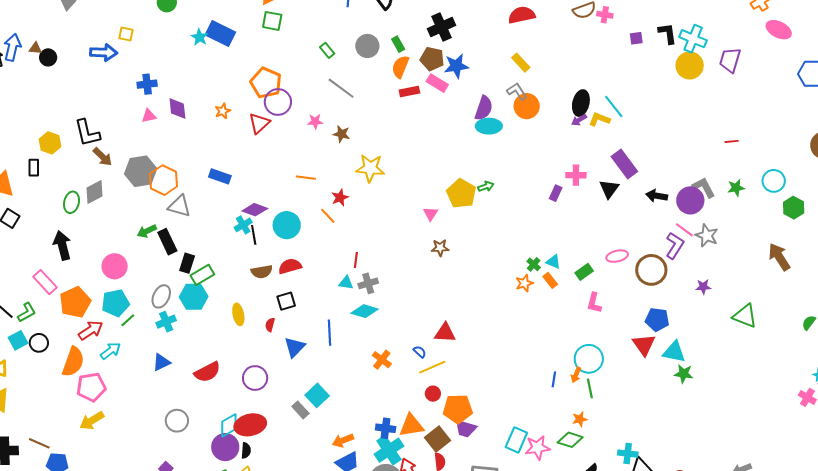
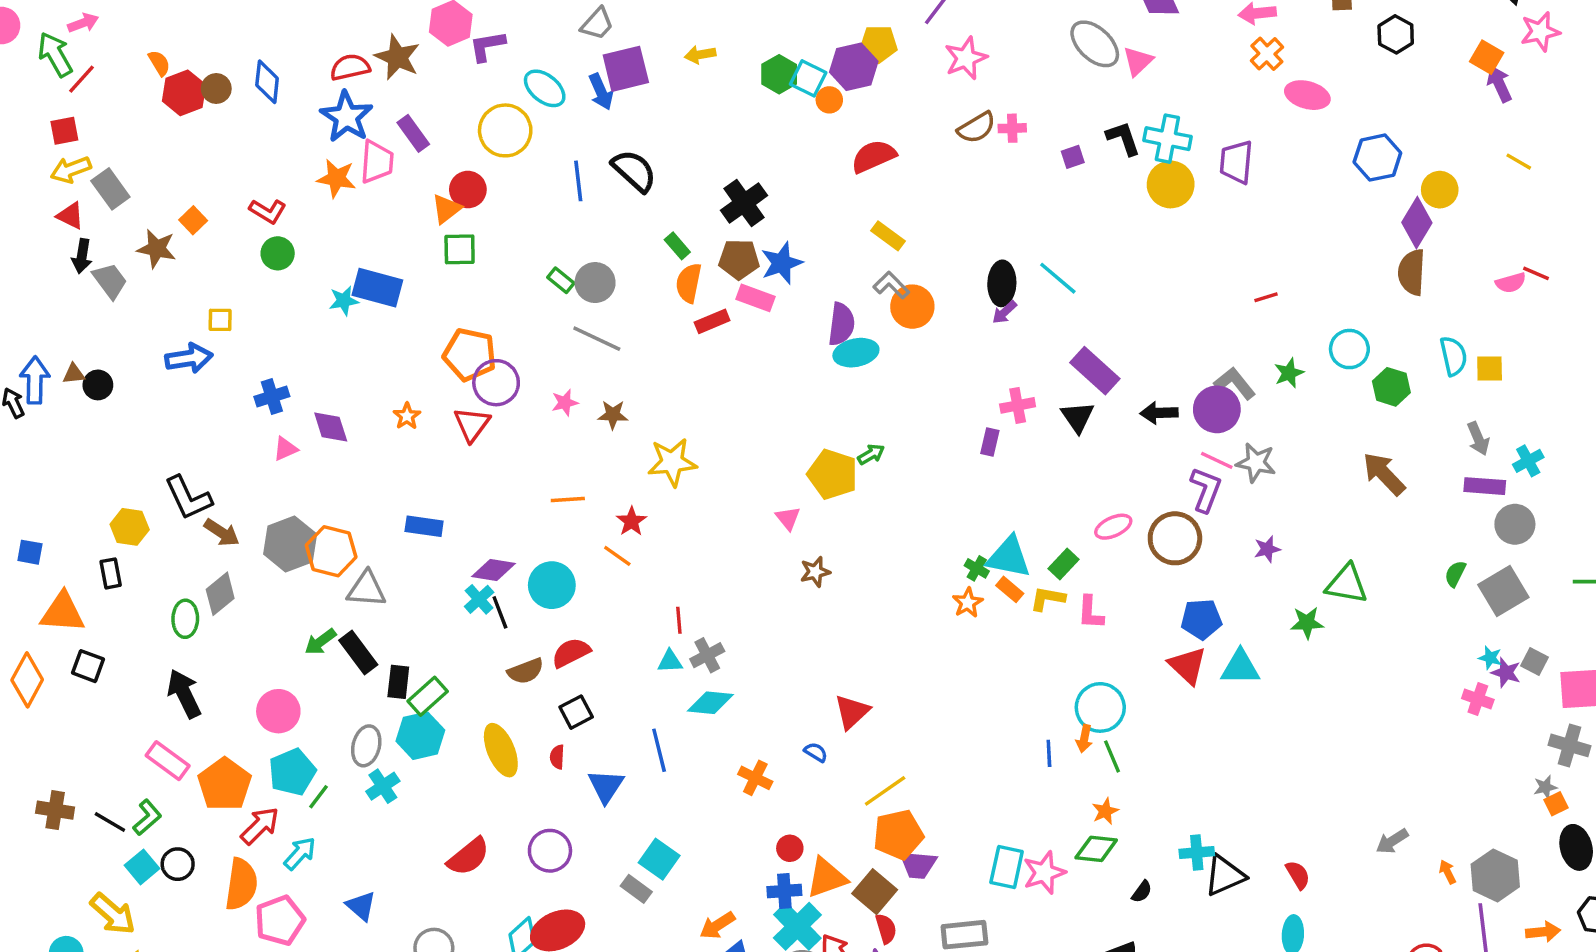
cyan star: (200, 37) -> (344, 301), turned -30
gray circle: (367, 46) -> (595, 283), moved
yellow L-shape: (599, 119) -> (1047, 598), moved
cyan triangle: (553, 262) -> (1009, 557), size x1.8
yellow ellipse: (238, 314) -> (501, 750), size x1.4
red triangle: (445, 333) -> (852, 712), turned -35
blue triangle: (161, 362) -> (361, 906), moved, turned -42
yellow line: (432, 367) -> (885, 791), moved
green star: (684, 374) -> (1307, 623), moved
red circle: (433, 394) -> (790, 848), moved

